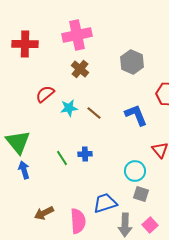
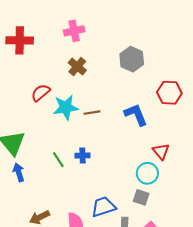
pink cross: (77, 35) -> (74, 31), size x0.7
cyan star: (69, 108) -> (66, 107), size x1.4
brown line: (94, 113) -> (92, 113), turned -49
cyan circle: (135, 171) -> (147, 173), moved

